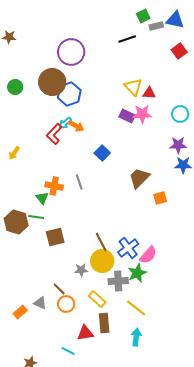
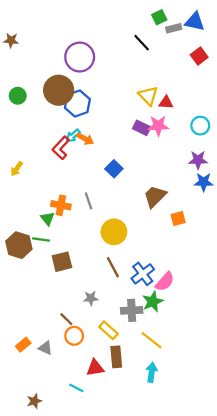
black line: (127, 39) -> (142, 43), turned 66
yellow circle: (102, 261) -> (114, 232), moved
gray triangle: (40, 303) -> (45, 348), moved

